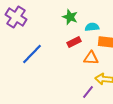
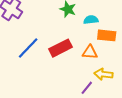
red rectangle: (74, 42) -> (61, 48), moved, size x1.5

